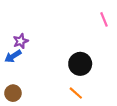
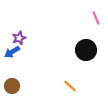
black circle: (80, 64) -> (86, 50), moved

